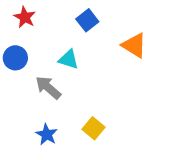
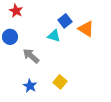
blue square: (87, 20) -> (65, 21), moved
cyan triangle: (69, 59) -> (54, 36), moved

